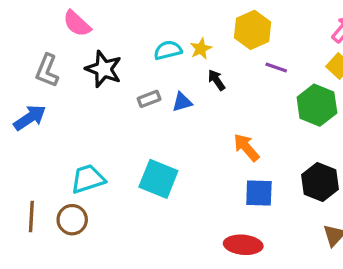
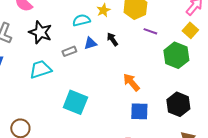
yellow star: (201, 49) -> (103, 10), moved
blue triangle: (182, 102) -> (90, 43), moved
cyan trapezoid: (88, 179) -> (40, 69), moved

